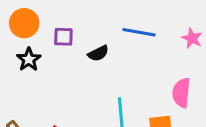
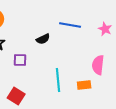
purple square: (63, 37) -> (20, 60), moved

